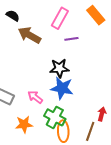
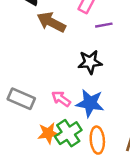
blue star: (62, 88) -> (90, 103), moved
green cross: (55, 117) -> (68, 133), moved, turned 30

